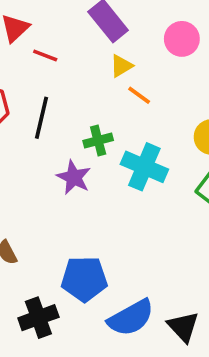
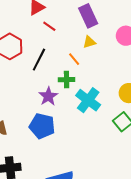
orange line: (139, 95) -> (74, 59), moved
blue pentagon: (84, 279) -> (42, 126), moved

